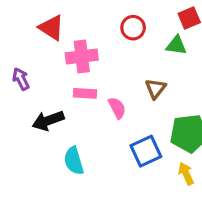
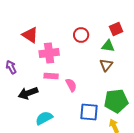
brown triangle: (156, 89) -> (106, 65), moved
blue square: (146, 151) -> (89, 112), turned 30
cyan semicircle: (74, 161) -> (44, 118), turned 78

